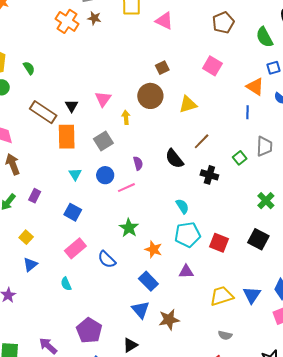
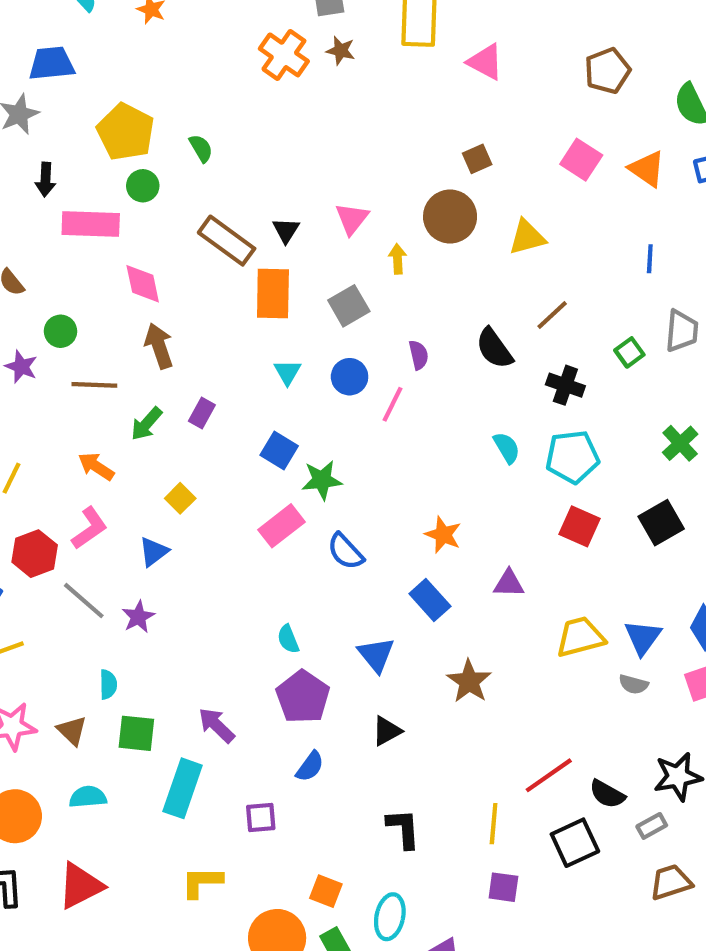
orange triangle: (255, 87) -> (647, 169), moved
pink line: (126, 188) -> (392, 404), turned -42
green star: (129, 228) -> (322, 480), moved, turned 30
cyan pentagon: (188, 235) -> (572, 457), moved
black square: (258, 239) -> (661, 523), turned 30
blue triangle: (30, 265) -> (154, 552), moved
cyan semicircle: (66, 284) -> (288, 639), moved
blue triangle: (141, 310) -> (376, 655), moved
brown star: (169, 320) -> (469, 681), turned -30
gray semicircle: (225, 335) -> (634, 684), moved

